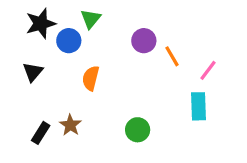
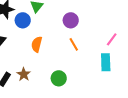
orange line: (172, 56) -> (74, 44), moved
green circle: (138, 130) -> (59, 78), moved

